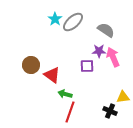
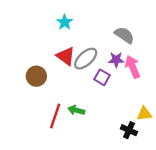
gray ellipse: (73, 22) -> (86, 59), moved
purple square: (87, 66) -> (102, 77), turned 32
red triangle: (52, 75) -> (66, 56), moved
red line: (70, 112) -> (55, 116), moved

